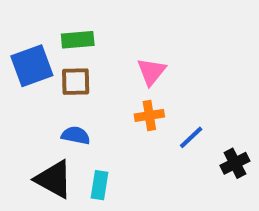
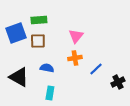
blue semicircle: (76, 135) -> (47, 68), moved
black triangle: (54, 179) -> (19, 77), moved

